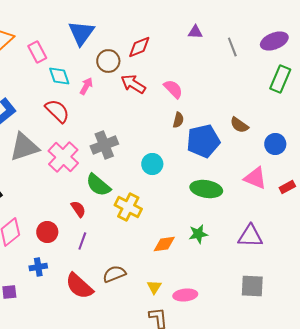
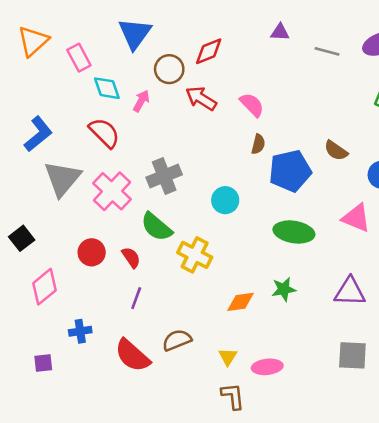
gray line: (232, 47) -> (327, 51), turned -54
gray triangle: (24, 147) -> (62, 179), turned -32
red circle: (47, 232) -> (92, 252), moved

